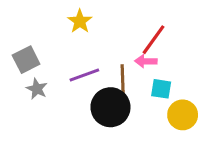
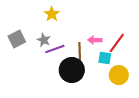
red line: (153, 40) -> (117, 43), moved
gray star: (37, 89) -> (44, 40), moved

